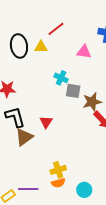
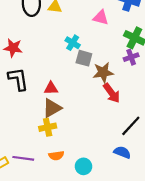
red triangle: (46, 122) -> (51, 88), turned 48
brown triangle: (24, 137) -> (52, 108), moved
yellow cross: (58, 170) -> (48, 127), moved

